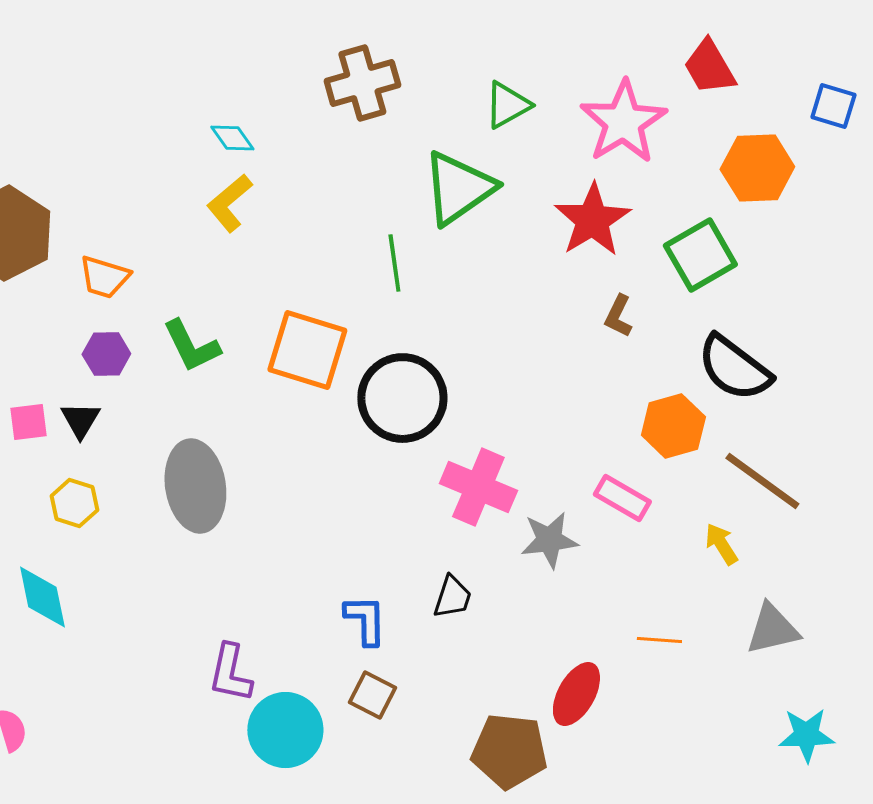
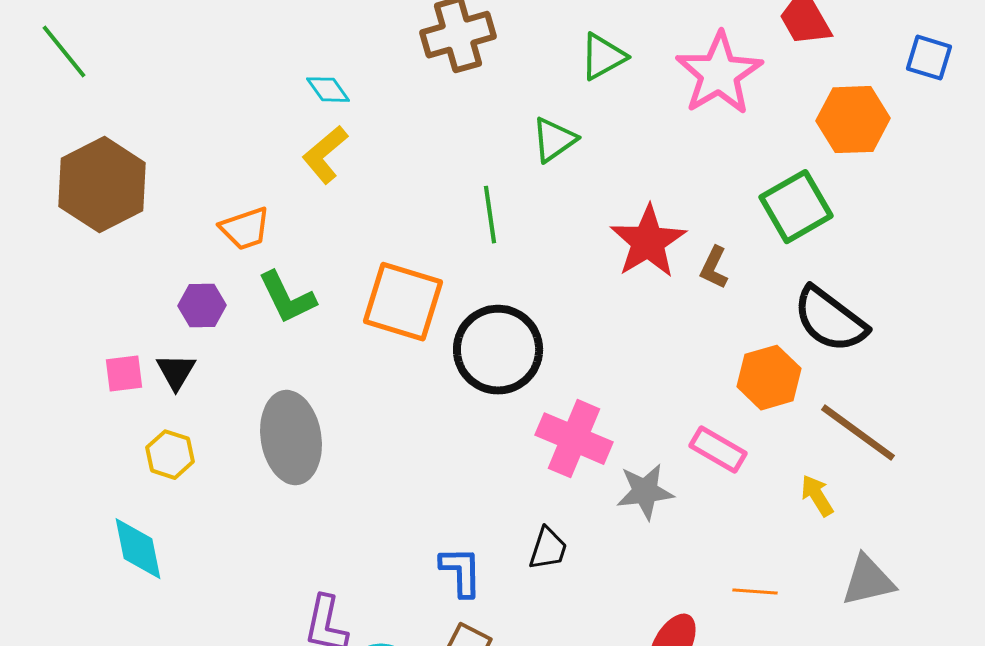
green triangle: (458, 188) -> (554, 140), size x0.6
red star: (592, 220) -> (648, 242), moved
orange trapezoid: (104, 277) -> (245, 229), moved, turned -36

